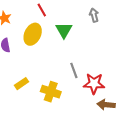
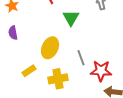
yellow ellipse: (33, 34) -> (50, 48), moved
yellow cross: (51, 92) -> (58, 79), turned -30

